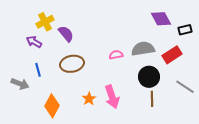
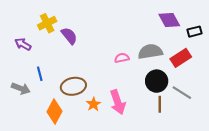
purple arrow: (34, 42) -> (23, 44), moved
brown ellipse: (72, 64) -> (73, 86), moved
gray line: (185, 87) -> (182, 93), moved

